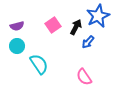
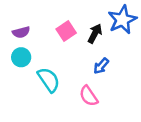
blue arrow: (88, 42) -> (101, 66), moved
pink semicircle: (84, 77) -> (89, 96), moved

